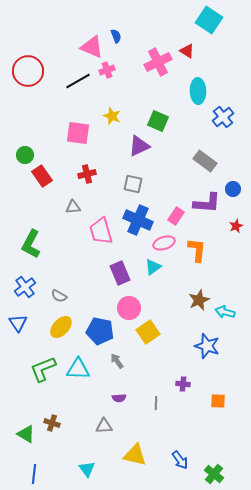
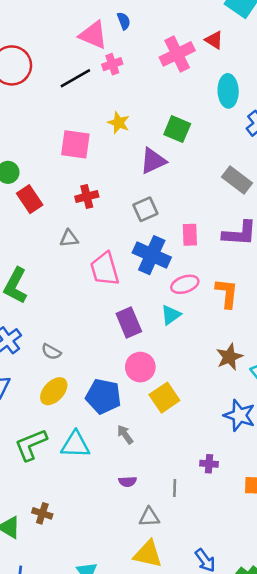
gray square: (133, 184) -> (145, 209), turned -36
pink rectangle: (176, 216) -> (190, 235), moved, turned -36
gray triangle: (104, 426) -> (149, 517), moved

